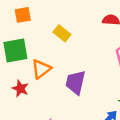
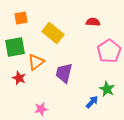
yellow rectangle: (62, 33) -> (53, 33), size x1.5

